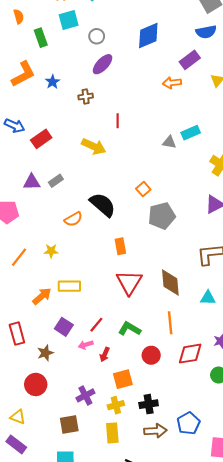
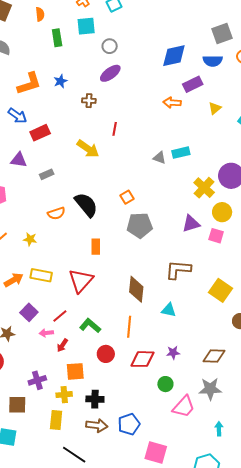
blue diamond: (148, 35) -> (174, 56), moved
orange L-shape: (23, 74) -> (29, 84), moved
purple triangle: (32, 182) -> (19, 160), moved
red triangle: (129, 282) -> (81, 281), moved

